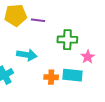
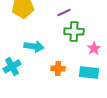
purple line: (38, 20) -> (64, 12), moved, turned -32
cyan rectangle: (72, 75) -> (89, 72), moved

